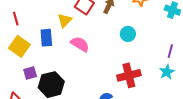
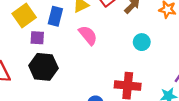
purple square: (30, 73) -> (37, 38), moved

